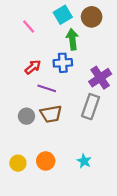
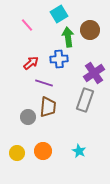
brown circle: (92, 17) -> (90, 30), moved
brown trapezoid: (51, 114) -> (48, 107), turned -75
gray circle: (26, 116) -> (28, 117), moved

